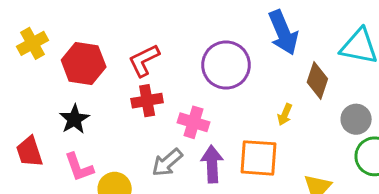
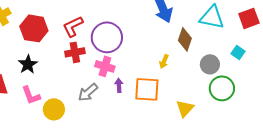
purple circle: (226, 65) -> (107, 37), moved
purple arrow: (212, 164) -> (119, 85), moved, size x0.6

